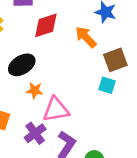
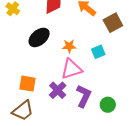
cyan square: (107, 85) -> (98, 52), moved, turned -32
orange star: (35, 90) -> (69, 46), moved

